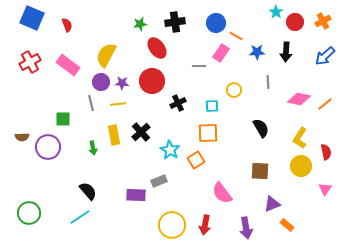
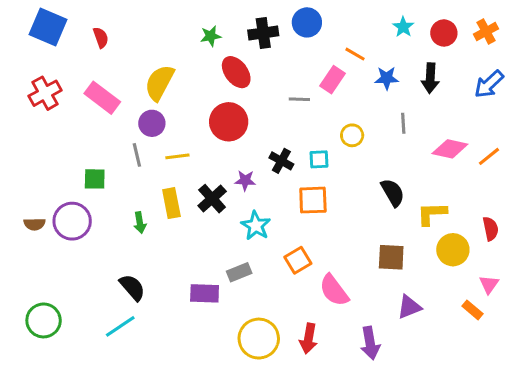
cyan star: (276, 12) -> (403, 27), moved
blue circle: (216, 23) -> (307, 22), moved
purple star: (122, 83) -> (245, 180), moved
black cross: (178, 103) -> (281, 161), moved, turned -35
brown semicircle: (22, 137) -> (34, 224), moved
yellow L-shape: (300, 138) -> (432, 214), moved, turned 55
orange square: (196, 160) -> (298, 260), moved
orange rectangle: (287, 225) -> (472, 310), moved

